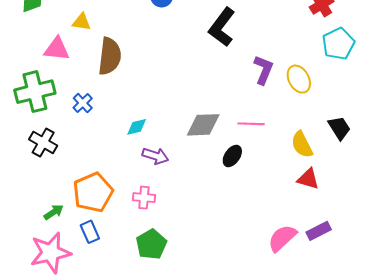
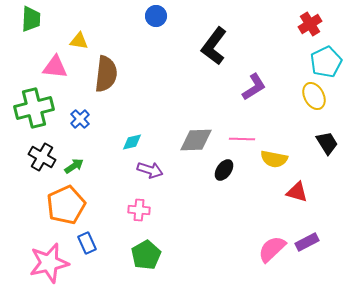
purple L-shape: (263, 70) -> (254, 87), turned 36
yellow ellipse: (299, 79) -> (314, 96), moved
yellow semicircle: (302, 145) -> (274, 159), moved, turned -52
orange pentagon: (93, 192) -> (66, 205), moved
green arrow: (54, 212) -> (74, 166), moved

